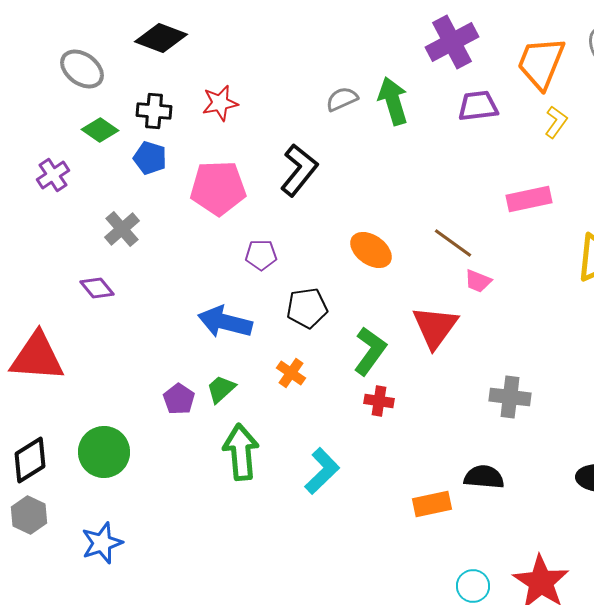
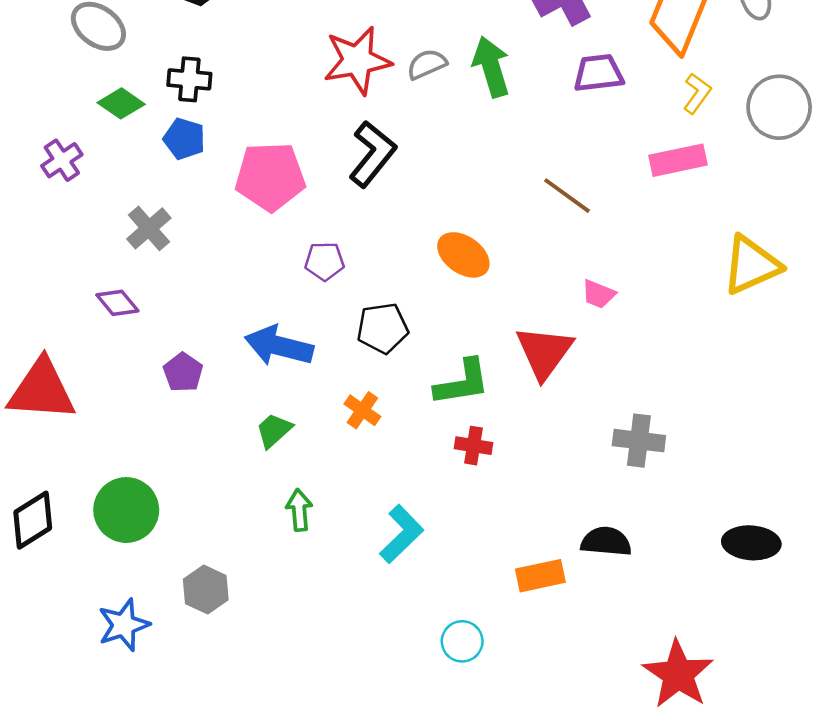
red star: (220, 103) -> (357, 60), moved, size x1.5
pink rectangle: (529, 199) -> (678, 160), moved
brown line: (453, 243) -> (567, 196), moved
green L-shape: (370, 351) -> (462, 382), turned 45
purple pentagon: (179, 399) -> (183, 372), moved
green arrow: (241, 452) -> (299, 510), size x0.6
gray hexagon: (29, 515) -> (206, 590), moved
cyan circle: (473, 586) -> (462, 641), moved

